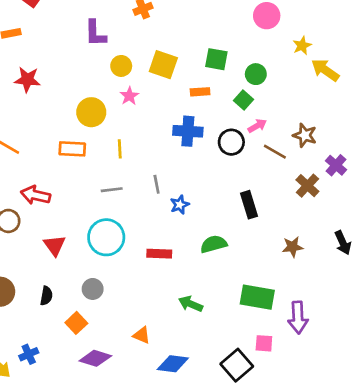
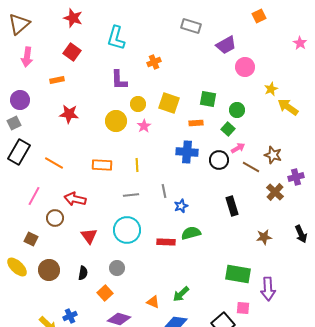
yellow circle: (91, 112) -> (116, 121), moved
purple cross: (336, 165) -> (296, 177), turned 35
green semicircle: (214, 244) -> (191, 233), moved
green arrow: (191, 304) -> (181, 294), moved, turned -66

